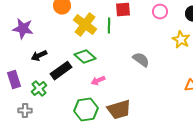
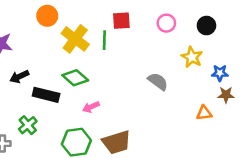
gray semicircle: (141, 60) -> (158, 81), moved
black rectangle: (61, 71) -> (46, 95), turned 50
green cross: (39, 89) -> (28, 125), moved

